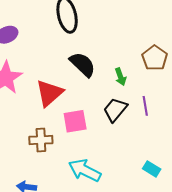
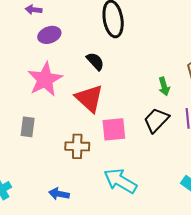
black semicircle: (83, 64) -> (95, 61), moved, size x0.7
red triangle: (49, 93) -> (89, 98), turned -40

